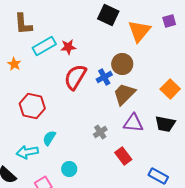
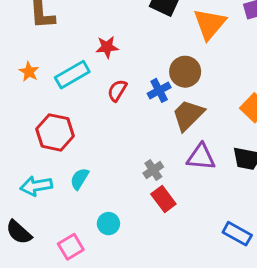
cyan rectangle: (44, 46) -> (72, 75), moved
red semicircle: (75, 77) -> (117, 90), size x0.6
cyan arrow: (27, 152) -> (36, 186), moved
red rectangle: (123, 156) -> (163, 199), moved

